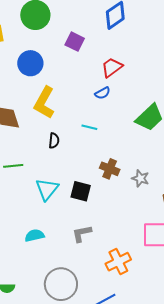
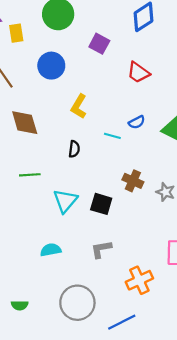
red trapezoid: (112, 67) -> (138, 72), turned -110
blue semicircle: (102, 93) -> (137, 122), moved
yellow L-shape: (44, 103) -> (79, 106), moved, size x0.7

